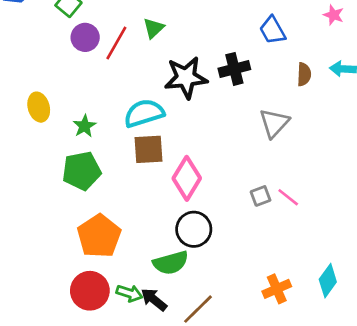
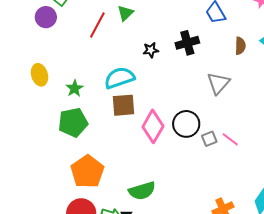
purple circle: (85, 37) -> (46, 17), moved
black star: (186, 78) -> (151, 50), size x0.5
black circle: (194, 229) -> (186, 124), moved

